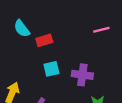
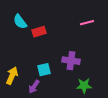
cyan square: (51, 69) -> (44, 70), moved

